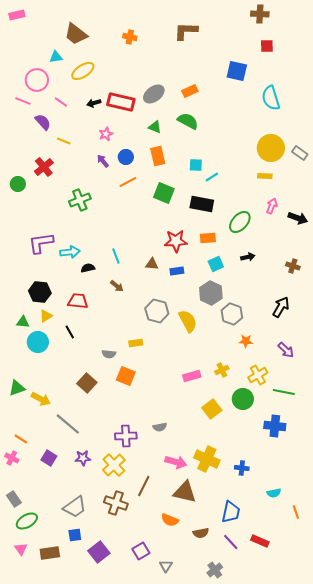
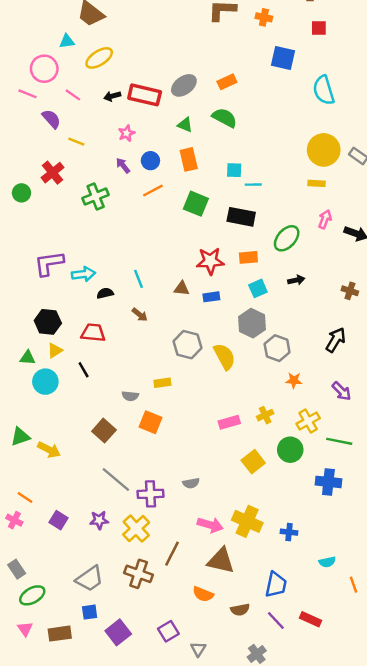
orange cross: (130, 37) -> (264, 17), moved
cyan line: (212, 177) -> (253, 185), turned 32
green cross: (80, 200) -> (96, 196), moved
gray line: (68, 424) -> (116, 480), moved

